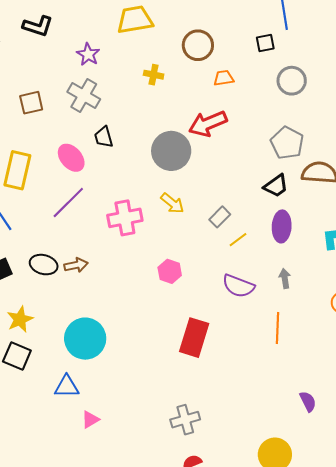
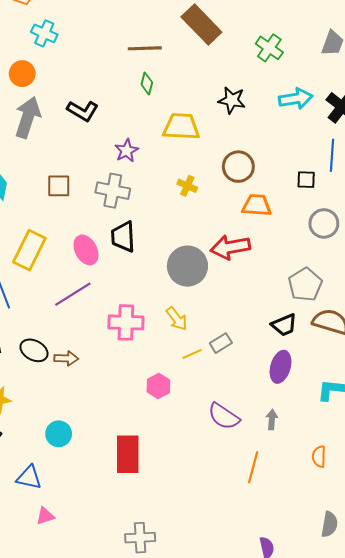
orange trapezoid: (224, 78) -> (257, 205), size x1.4
gray cross: (84, 95) -> (113, 191), turned -32
black trapezoid: (104, 137) -> (123, 237), size x1.4
yellow line: (238, 240) -> (192, 354), moved
red rectangle: (194, 338) -> (128, 454), moved, turned -30
cyan circle: (85, 339) -> (59, 434), size x0.6

